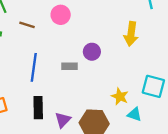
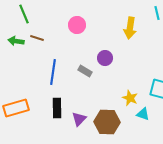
brown line: (27, 25) -> (37, 38), moved
yellow arrow: (131, 34) -> (130, 28), moved
gray rectangle: (70, 66) -> (85, 71), turned 32

